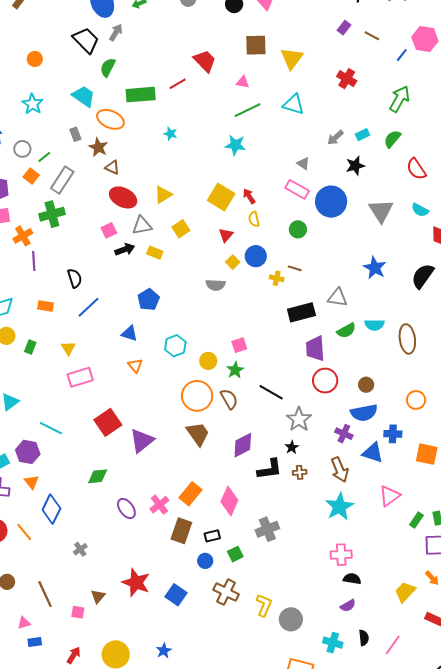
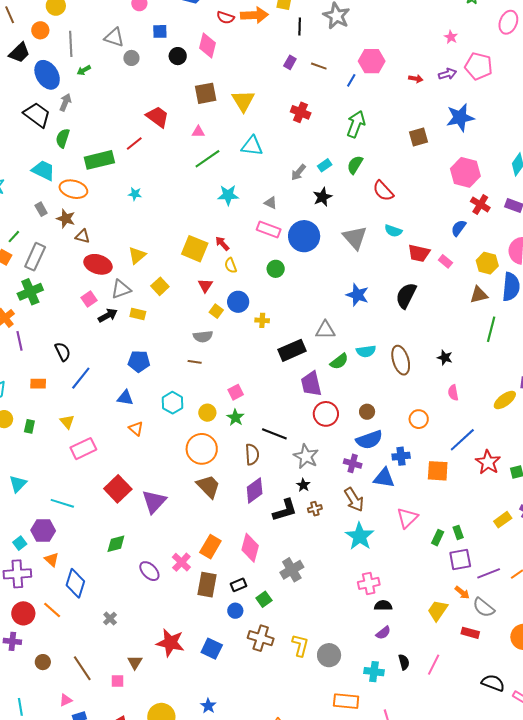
cyan star: (235, 145) -> (228, 195), moved
brown line: (295, 268) -> (195, 362), moved
blue pentagon: (149, 300) -> (139, 361), turned -30
brown semicircle: (229, 399) -> (252, 454), moved, turned 35

